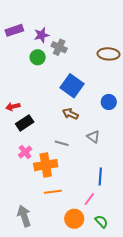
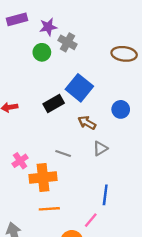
brown arrow: (70, 114) -> (87, 123), moved
black rectangle: (25, 123) -> (54, 103), moved
gray triangle: (93, 137) -> (100, 148), turned 48

